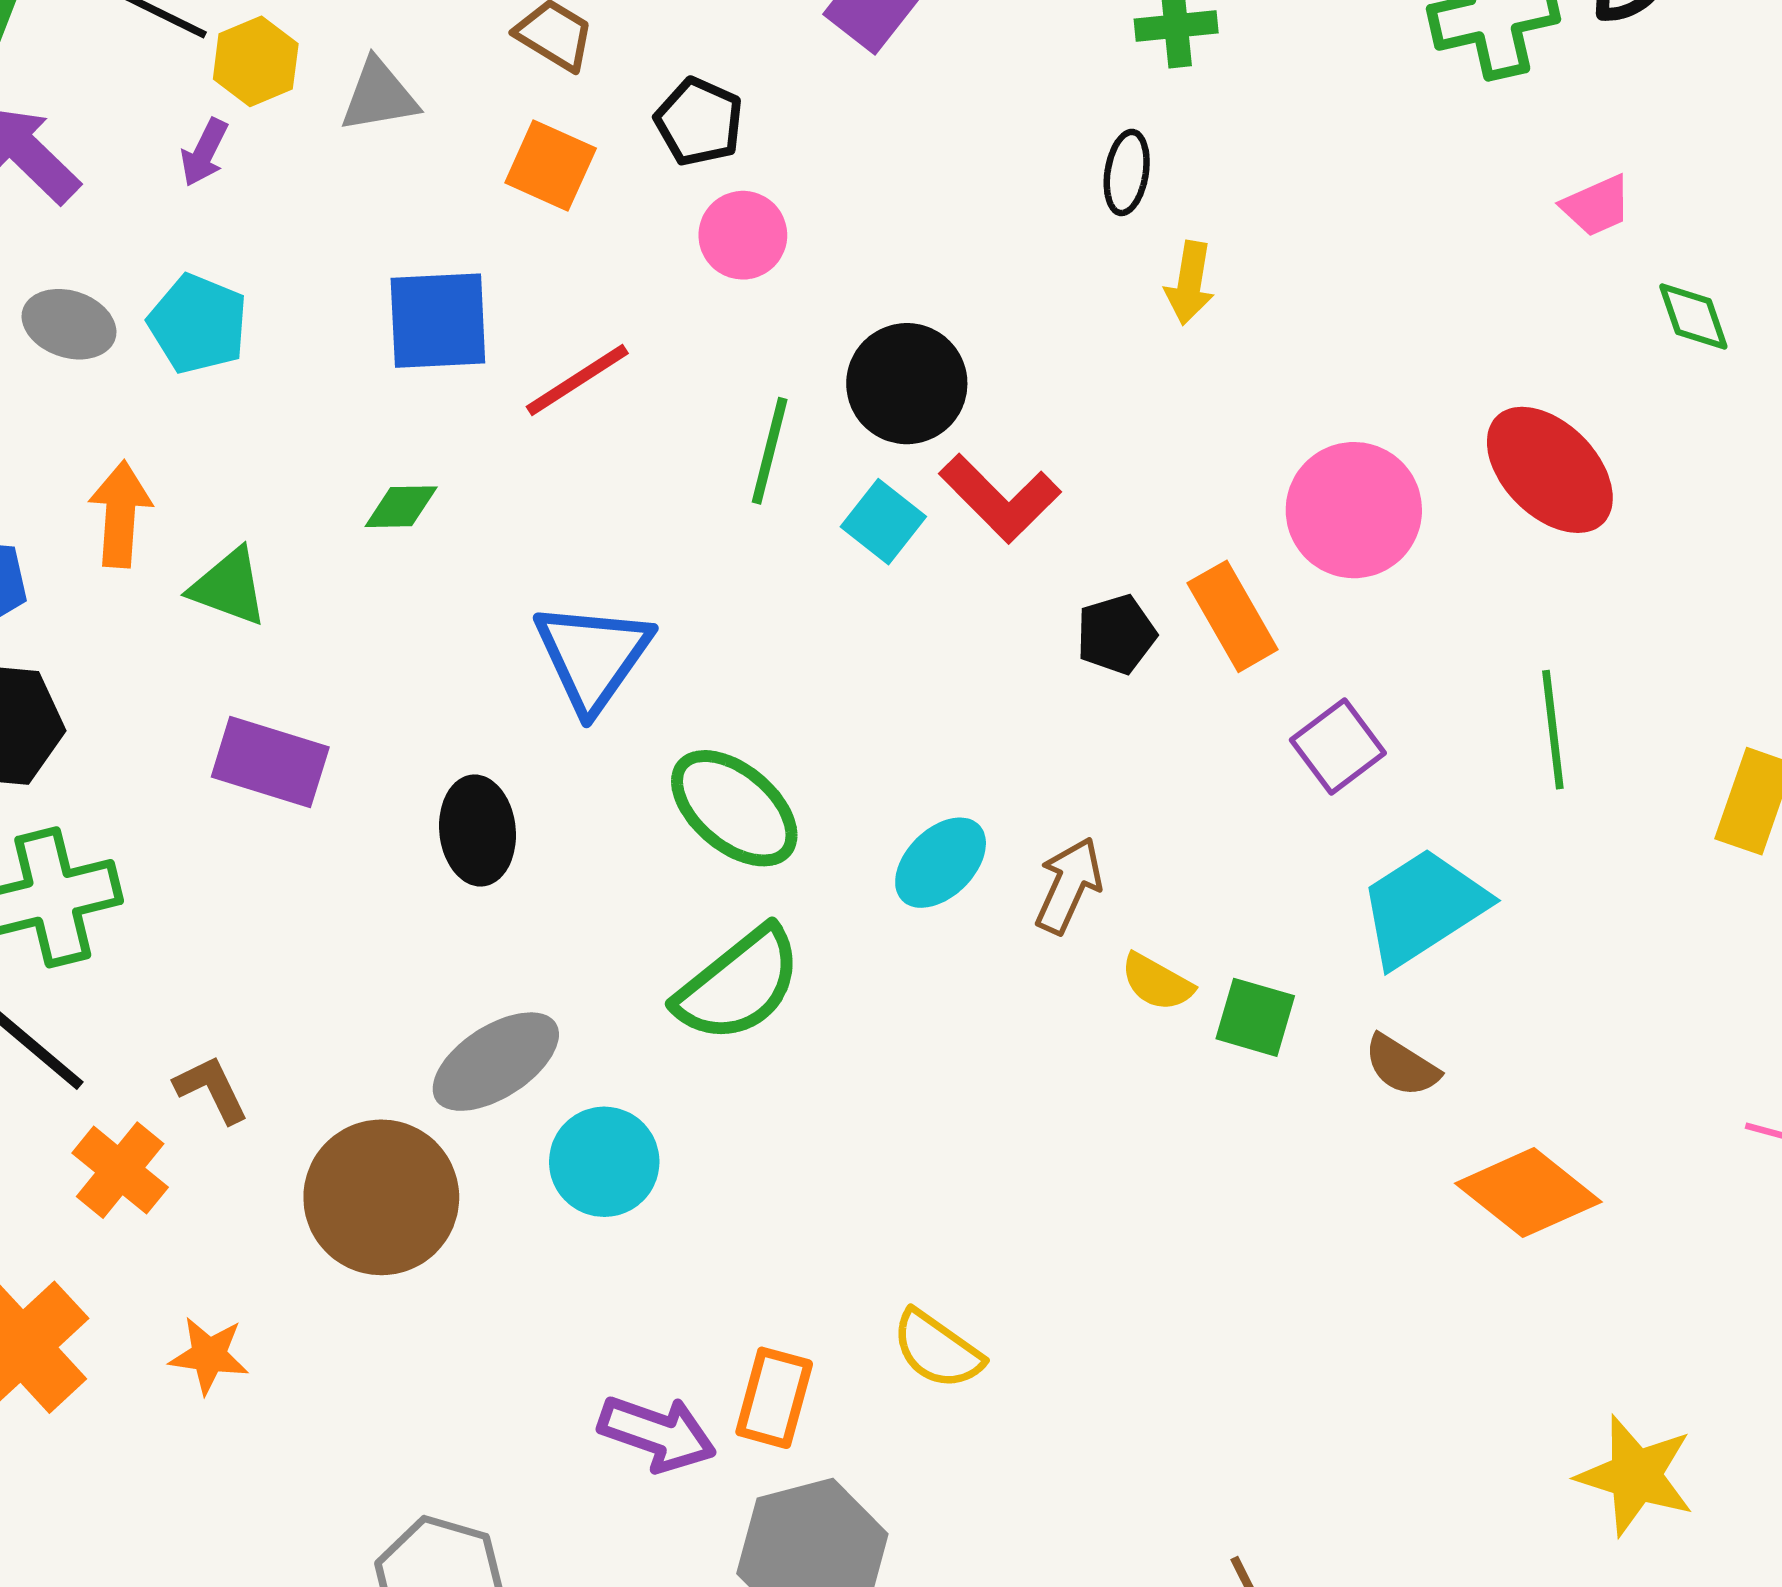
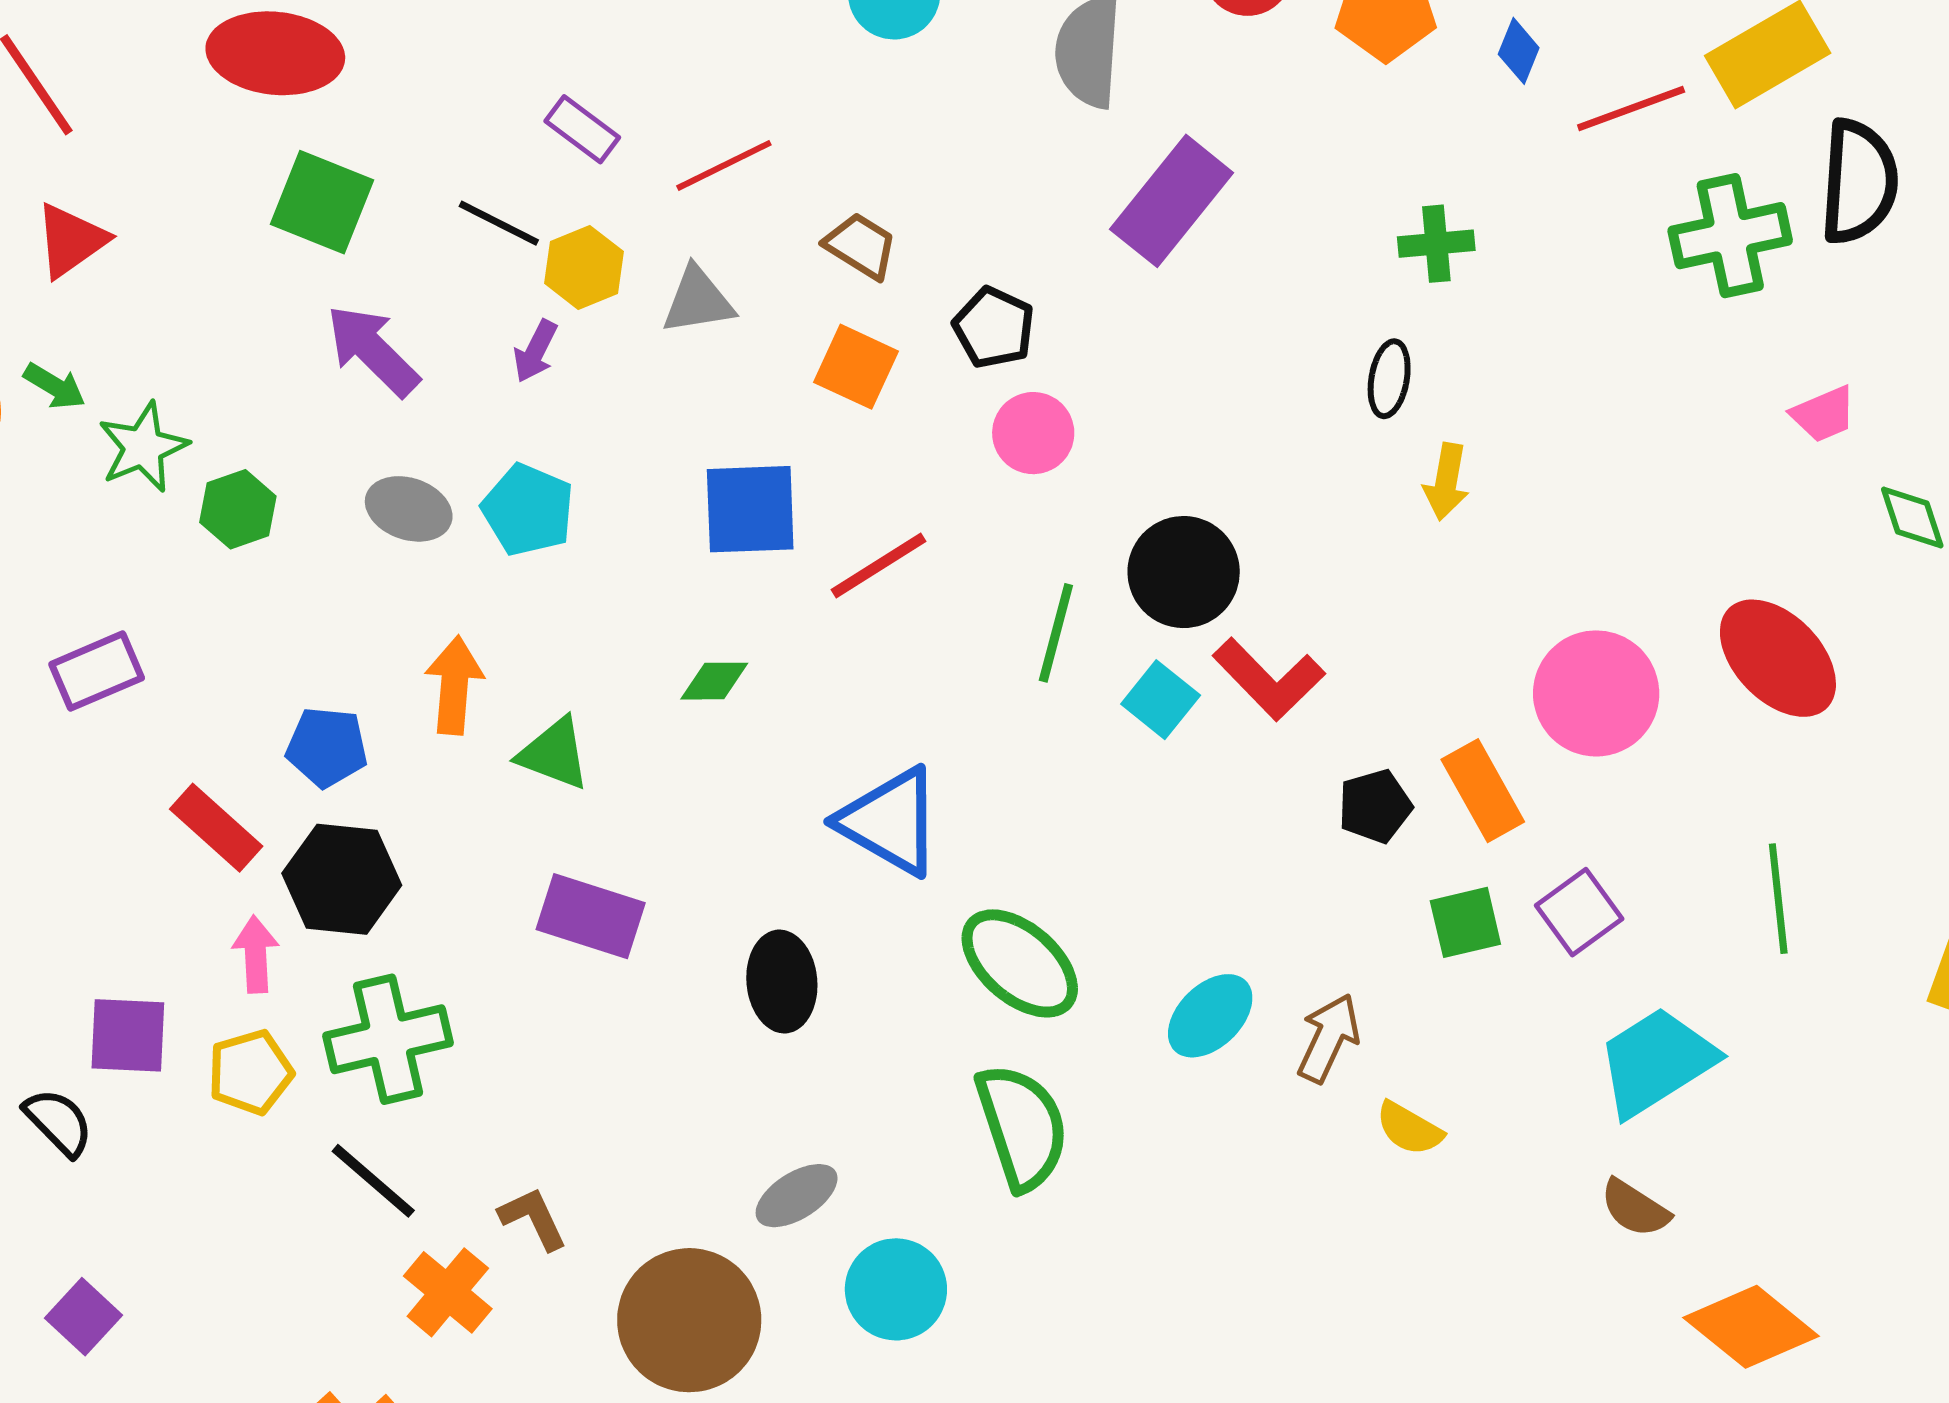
blue triangle: (593, 656) -> (890, 821), turned -36
green semicircle: (739, 985) -> (1022, 1127), turned -70
green square: (1255, 1017) -> (1465, 922), moved, turned -30
gray ellipse: (496, 1062) -> (797, 1196), size x0.7

